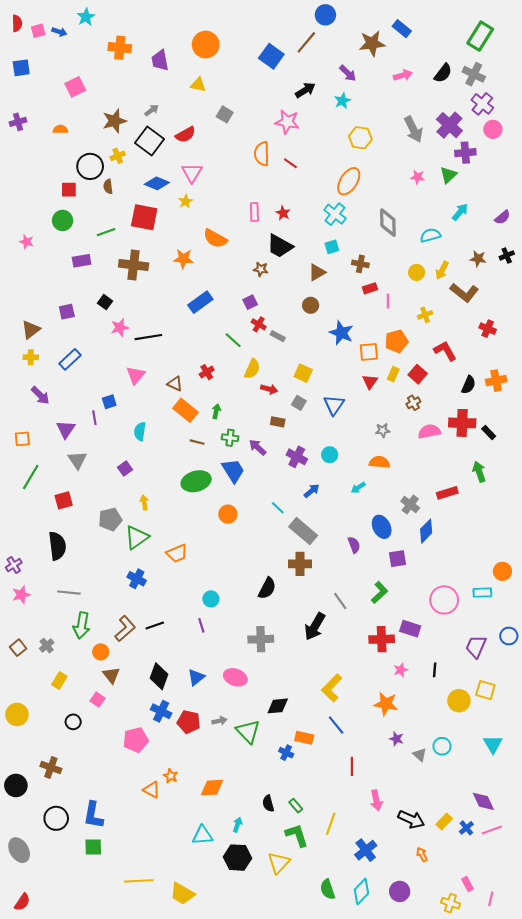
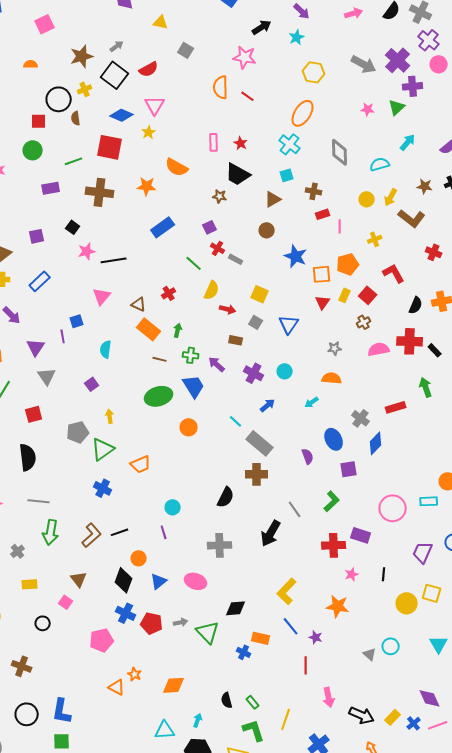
gray arrow: (413, 129) -> (364, 64), turned -35
orange circle: (101, 652) -> (139, 558), moved
yellow rectangle: (59, 681) -> (30, 584), turned 56
purple star: (396, 739) -> (316, 637), moved

